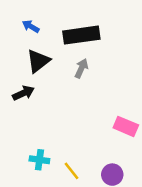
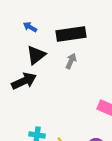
black arrow: (23, 93) -> (24, 81), size x1.4

